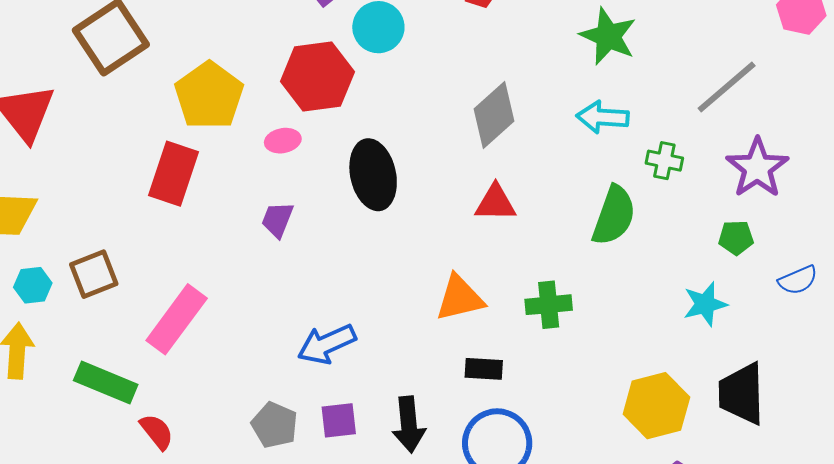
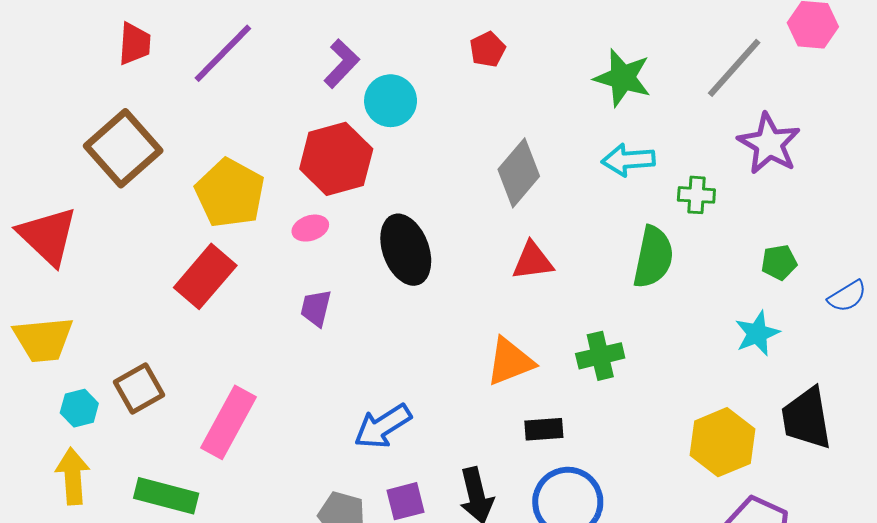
gray line: (727, 87) -> (734, 68), moved
purple star: (757, 168) -> (769, 144), moved
red rectangle: (174, 174) -> (205, 276), turned 30

